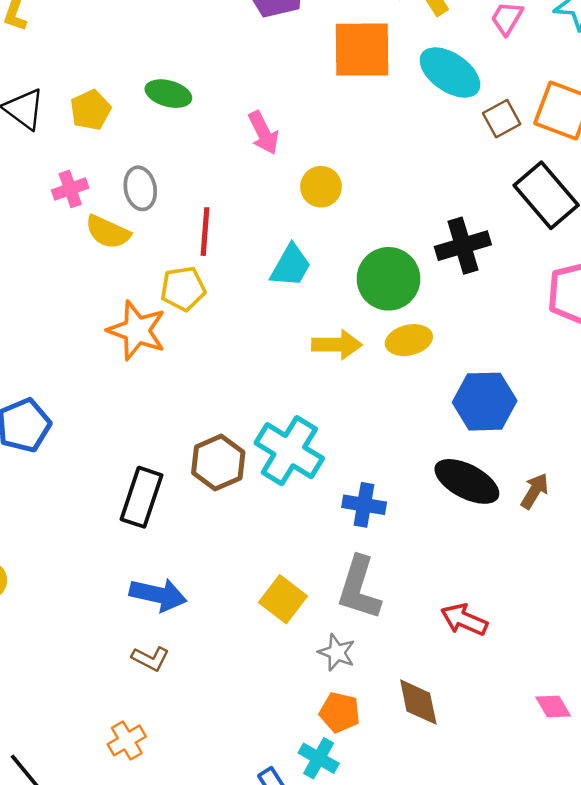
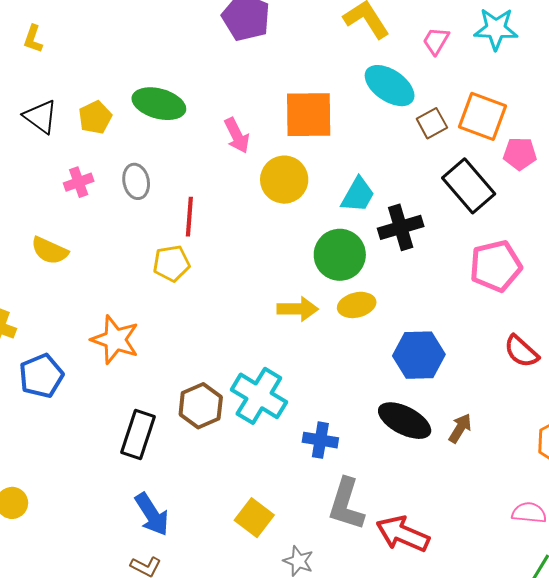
orange square: (362, 50) -> (309, 115), moved
green ellipse: (168, 94) -> (159, 104), size x1.4
yellow circle: (321, 187) -> (284, 180), size x1.4
yellow semicircle: (108, 232) -> (50, 251), moved
cyan trapezoid: (291, 266) -> (358, 195), moved
orange star: (137, 330) -> (115, 340), moved
gray L-shape: (359, 588) -> (346, 504), moved
blue arrow: (158, 595) -> (152, 514), turned 45
red arrow: (464, 620) -> (403, 534), size x1.4

